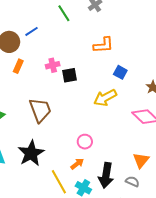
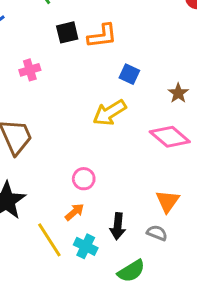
black square: (70, 75) -> (67, 32), moved
black arrow: (106, 175) -> (118, 226), size x0.7

